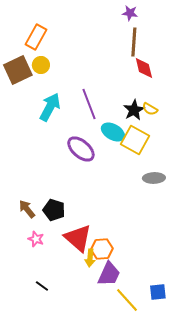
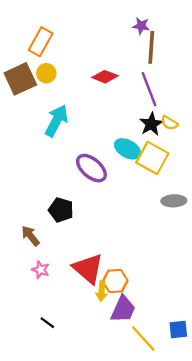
purple star: (130, 13) -> (141, 26), moved
red diamond: (144, 68) -> (105, 77), moved, turned -55
purple line: (89, 104) -> (149, 89), moved
black pentagon: (54, 210) -> (61, 210), moved

